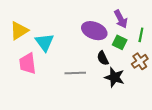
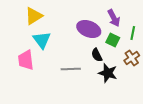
yellow triangle: (19, 31) -> (34, 16), moved

